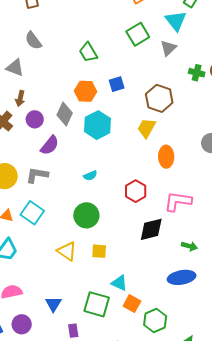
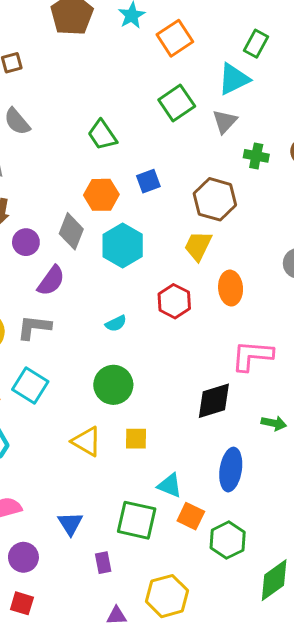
cyan triangle: (176, 21) -> (234, 79), turned 45
green cross: (197, 73) -> (256, 156), moved
red hexagon: (136, 191) -> (174, 301), moved
blue ellipse: (182, 277) -> (231, 470), moved, turned -68

